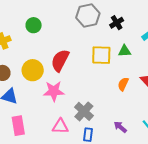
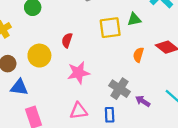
red semicircle: (60, 60) -> (67, 40), size x0.6
pink star: (54, 91) -> (78, 73), moved
gray cross: (84, 111) -> (120, 89), moved

